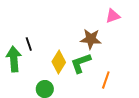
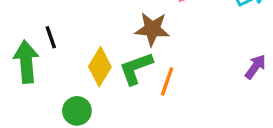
orange line: (106, 80) -> (167, 81), moved

